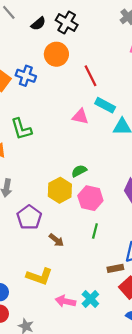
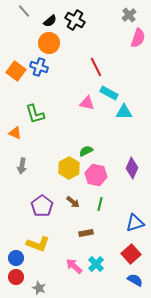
orange circle: (56, 54) -> (49, 43), moved
purple pentagon: (29, 217) -> (42, 206), moved
brown arrow: (56, 240) -> (73, 202), moved
brown rectangle: (115, 268) -> (86, 233), moved
yellow L-shape: (39, 276) -> (38, 244), moved
pink arrow: (65, 301) -> (74, 266), turned 30

